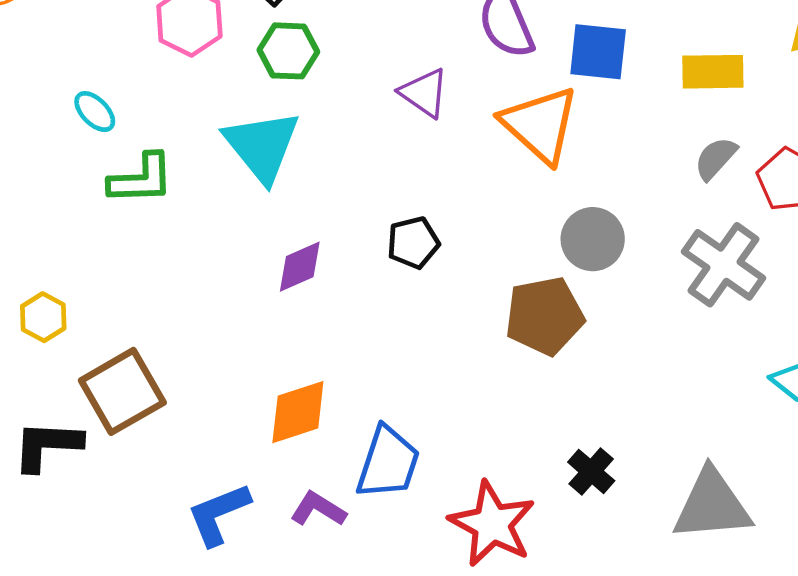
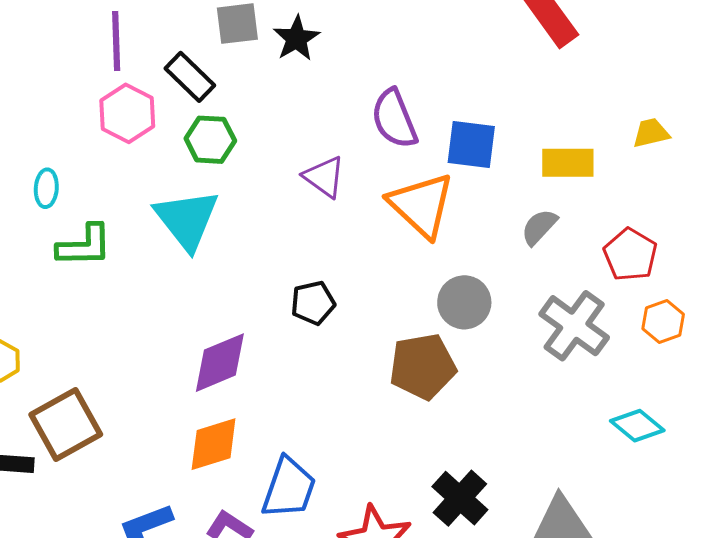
cyan ellipse: (95, 112) -> (46, 188), turned 48
gray semicircle: (716, 158) -> (539, 227), moved
purple diamond: (300, 267) -> (220, 363), moved, size x1.4
black cross: (591, 471) -> (460, 498), size x1.4

